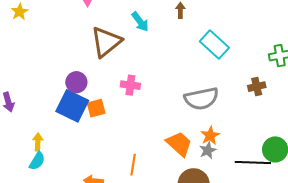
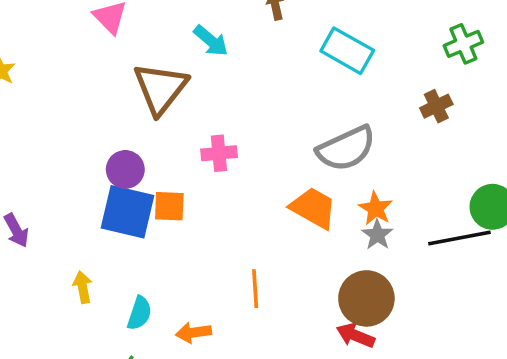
orange square: (96, 108) -> (169, 206), turned 30
orange trapezoid: (179, 144) -> (313, 208), moved
cyan semicircle: (37, 161) -> (139, 313), moved

